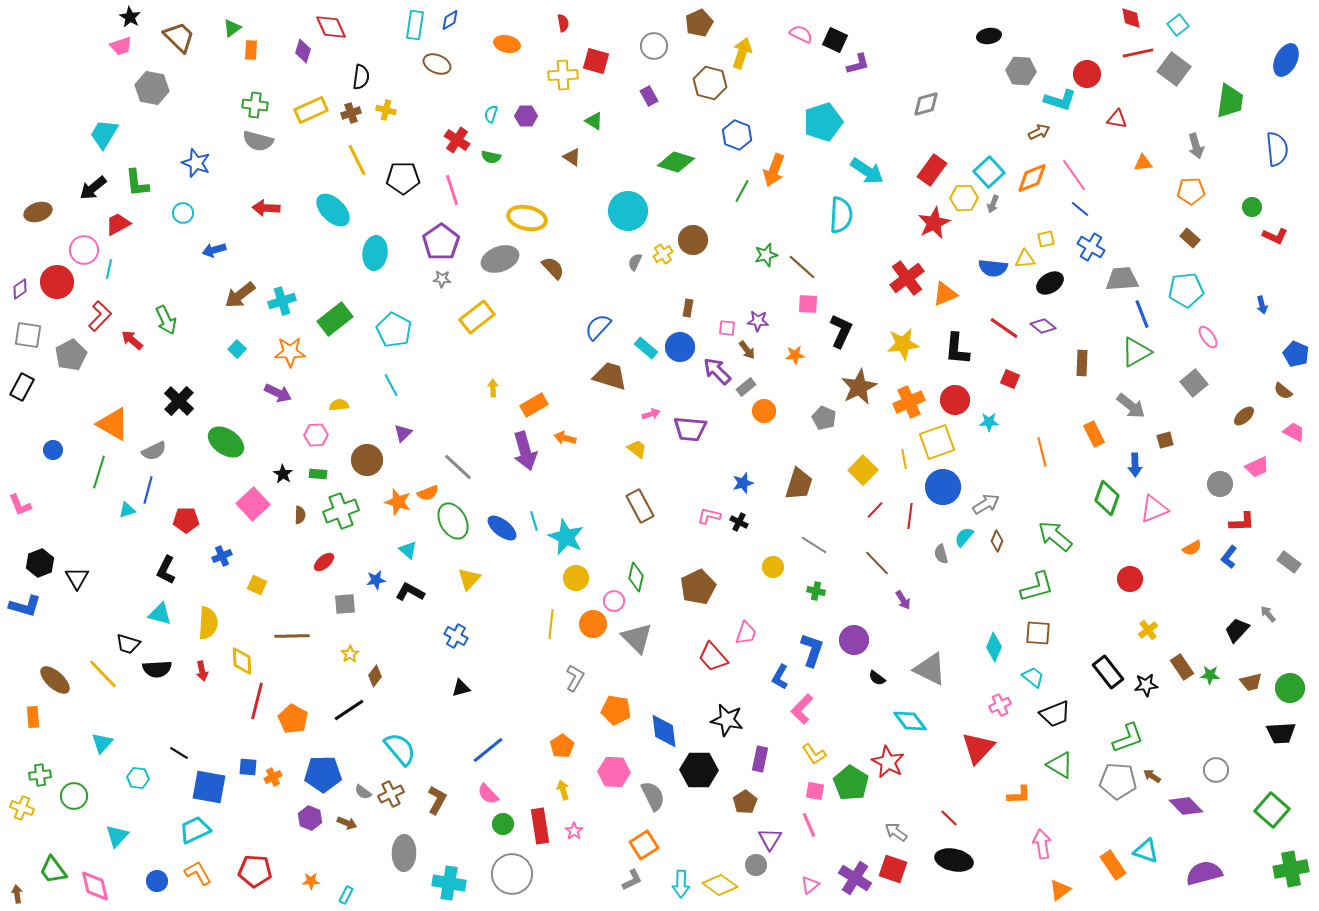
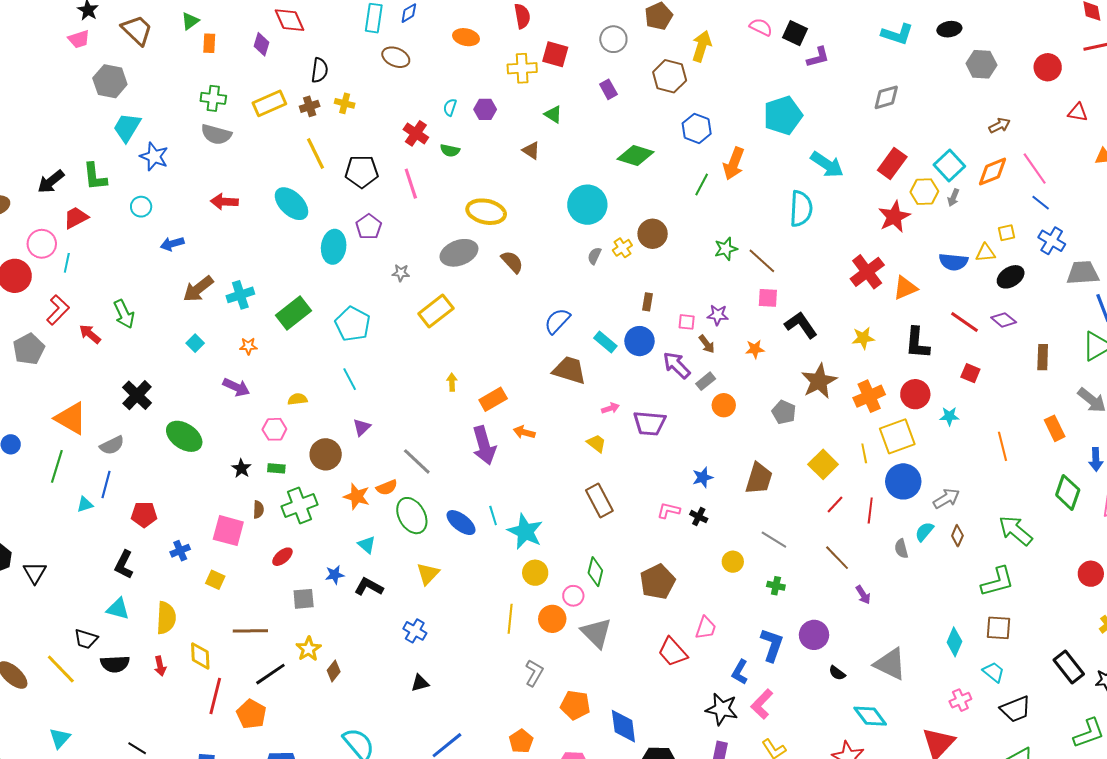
red semicircle: (563, 23) -> (522, 16), size x1.4
cyan L-shape: (1060, 100) -> (897, 34), moved
cyan trapezoid: (104, 134) -> (127, 127), moved
purple pentagon: (441, 242) -> (369, 227), moved, size x0.7
black L-shape: (841, 331) -> (801, 325), turned -60
yellow star: (903, 344) -> (863, 338), size x0.7
orange star: (290, 352) -> (248, 346), size x0.6
pink square: (253, 504) -> (228, 531), moved, turned -32
yellow star: (350, 654) -> (309, 649), size x1.4
black line: (349, 710) -> (270, 674), moved
black star: (727, 720) -> (722, 709), moved

